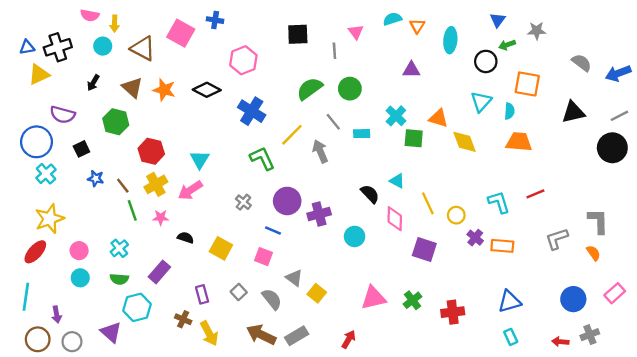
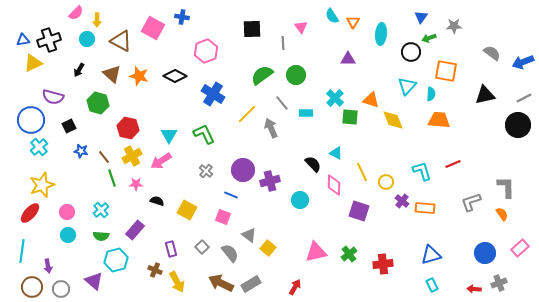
pink semicircle: (90, 15) -> (76, 13), turned -56
cyan semicircle: (392, 19) -> (332, 16), turned -105
green L-shape: (262, 158) -> (204, 134), moved

